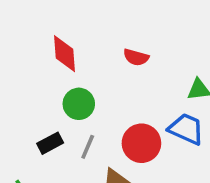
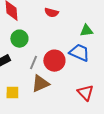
gray line: (88, 147) -> (33, 63), moved

